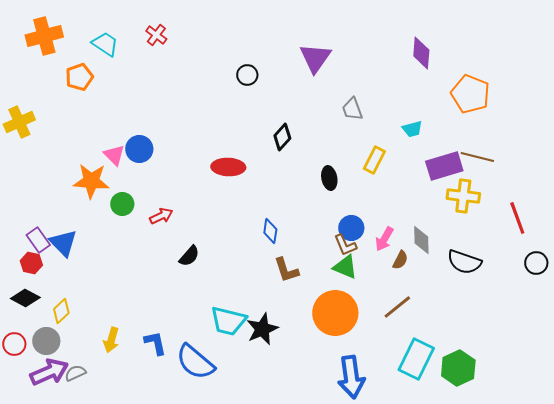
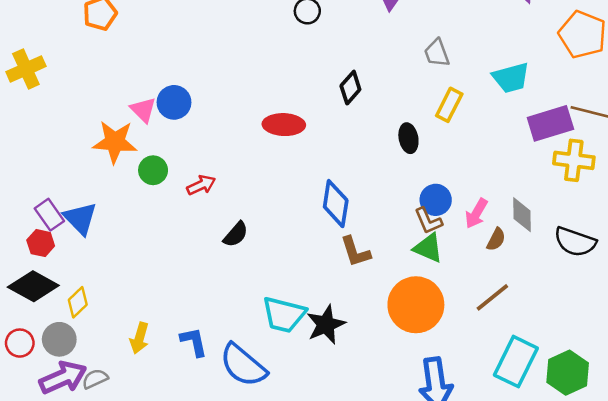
cyan trapezoid: (412, 129) -> (511, 78), size x1.5
yellow rectangle: (374, 160) -> (449, 105), moved
blue diamond: (270, 231) -> (336, 204), size x1.5
black diamond: (25, 298) -> (33, 286), size x1.4

